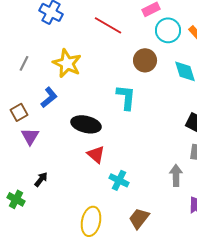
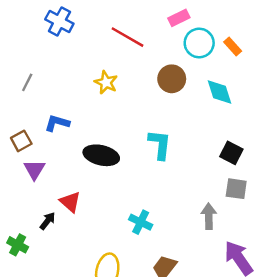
yellow star: (67, 63) -> (106, 82), moved, size x0.7
blue L-shape: (49, 97) -> (57, 123), turned -125
cyan L-shape: (126, 97) -> (160, 145), moved
red triangle: (96, 154) -> (70, 202), moved

